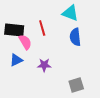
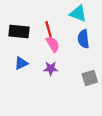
pink semicircle: (25, 42) -> (53, 44), moved
gray square: (76, 85) -> (90, 78), moved

